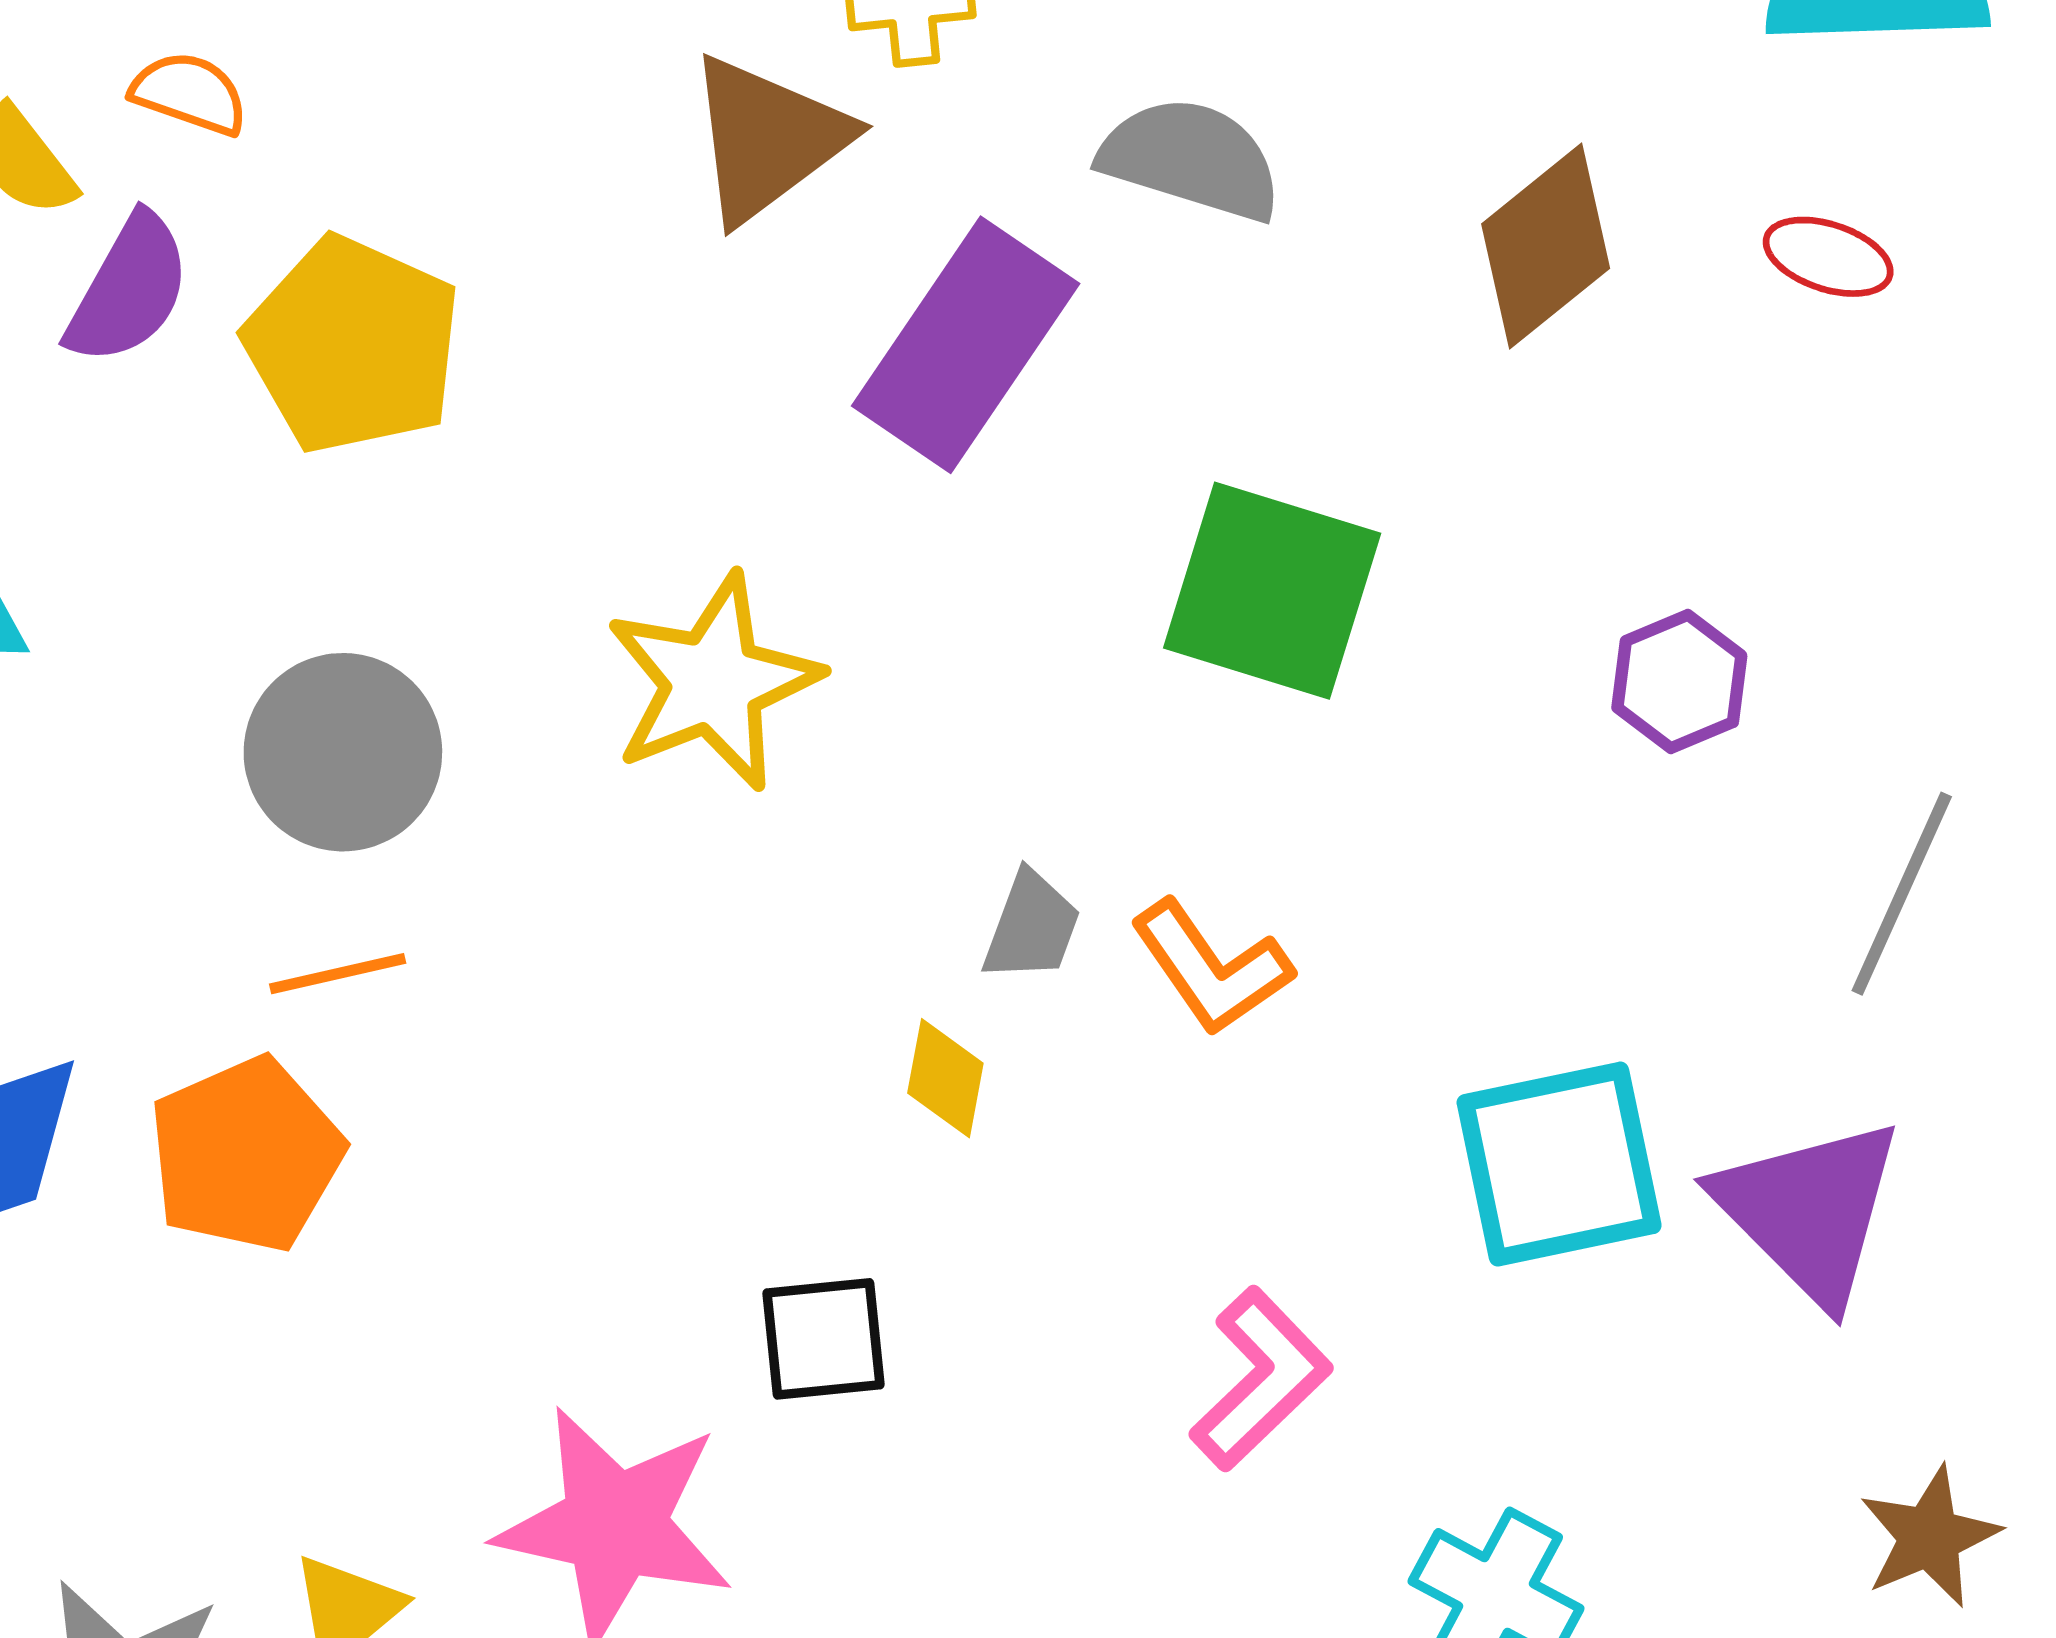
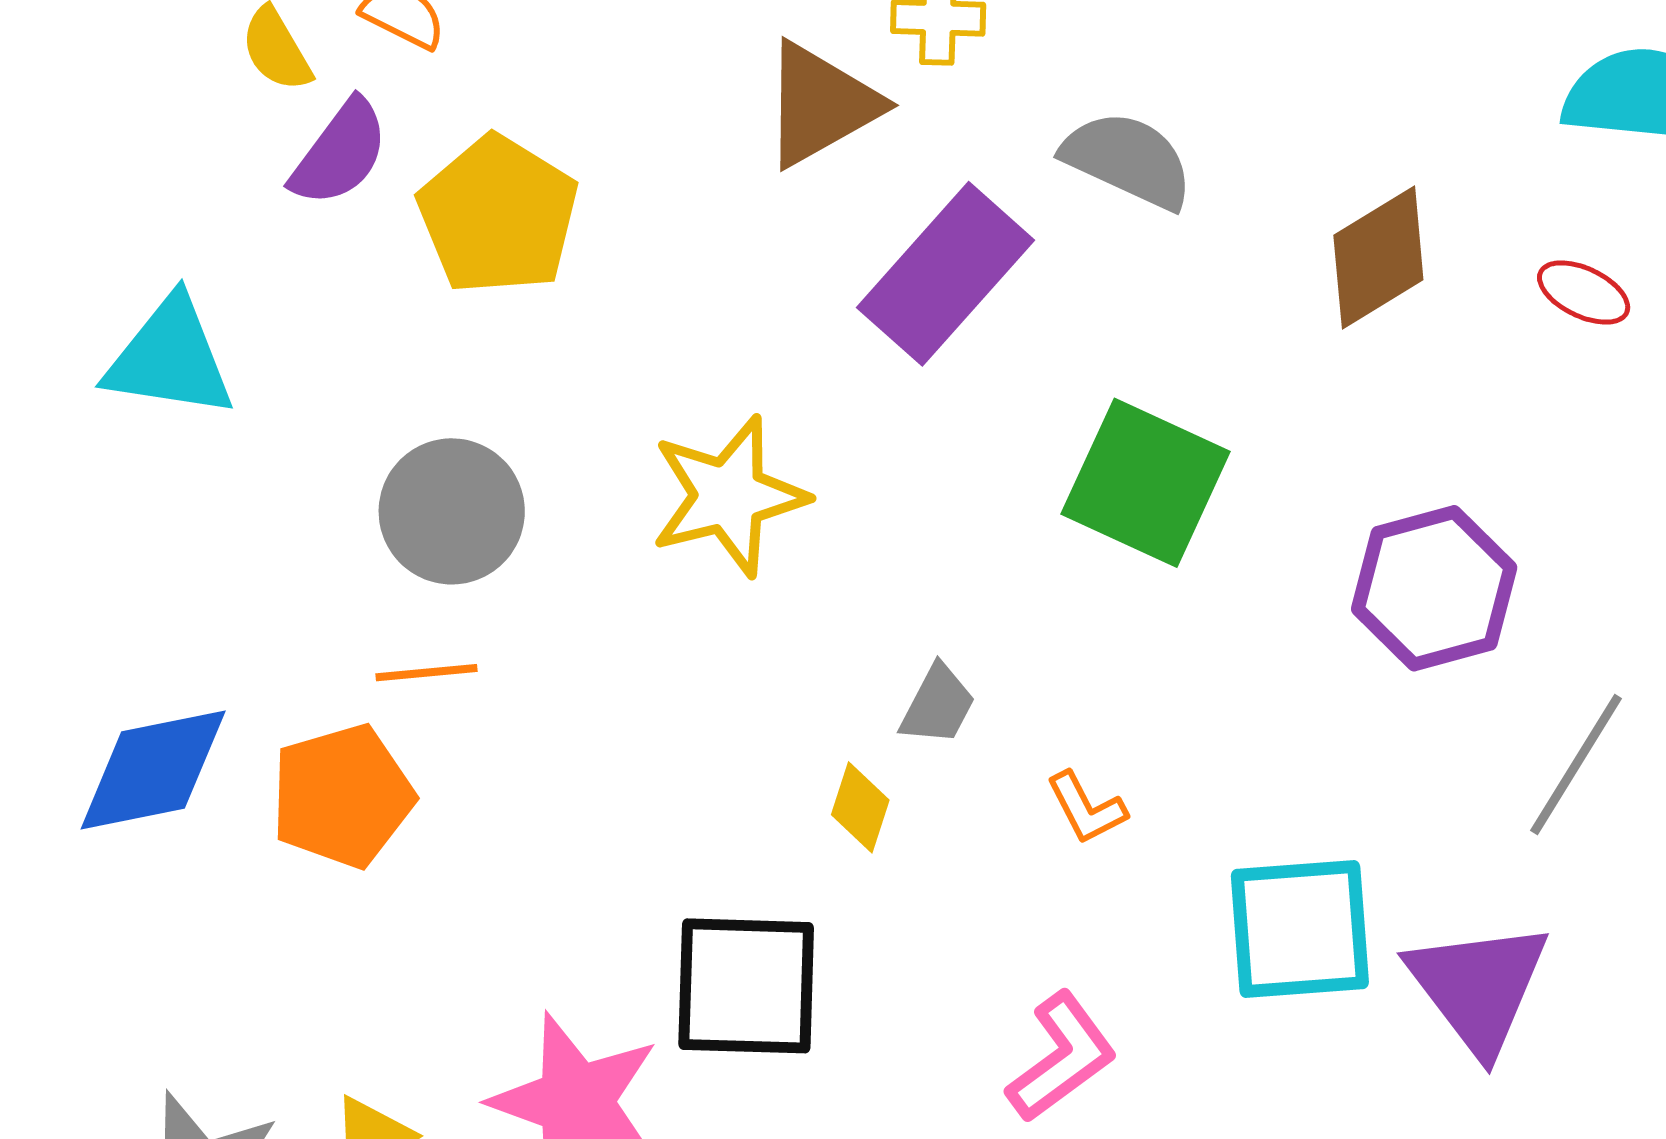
purple hexagon: (1679, 682) -> (1434, 588), size x1.6
orange L-shape: (1211, 968) -> (1086, 808), moved, size x0.7
black square: (824, 1339) -> (746, 986), size x1.6

